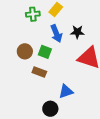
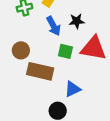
green square: (45, 52) -> (65, 51), moved
brown rectangle: (39, 72) -> (40, 71), size x1.6

